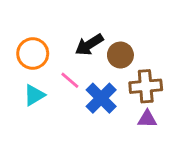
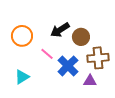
cyan triangle: (34, 95) -> (22, 77), moved
purple triangle: (147, 119) -> (90, 81), moved

